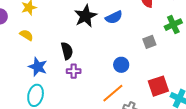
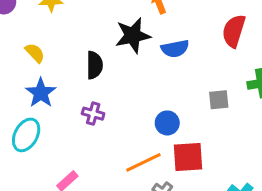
yellow semicircle: (26, 35) -> (35, 53), moved
black semicircle: (67, 51) -> (95, 65), moved
red square: (158, 86) -> (188, 157), moved

